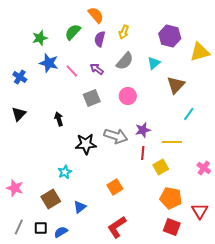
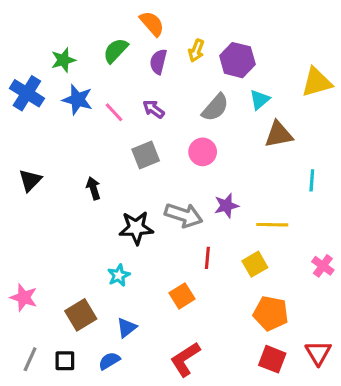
purple hexagon: (170, 36) -> (237, 60), moved
gray semicircle: (125, 61) -> (215, 108), moved
cyan triangle: (154, 63) -> (260, 100), moved
blue cross: (20, 77) -> (27, 93), moved, size x1.5
brown triangle: (176, 85) -> (279, 134), turned 36
cyan line: (189, 114) -> (312, 180), moved, turned -32
red line: (143, 153) -> (207, 258), moved
cyan star: (65, 172) -> (119, 275), moved
red triangle: (200, 211) -> (318, 353), moved
blue semicircle: (61, 232) -> (109, 361), moved

